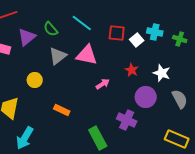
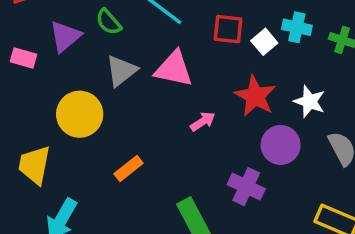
red star: (132, 70) -> (255, 96), size x1.6
yellow circle: (35, 80) -> (80, 114), size x1.6
orange rectangle: (62, 110) -> (129, 169), turned -63

